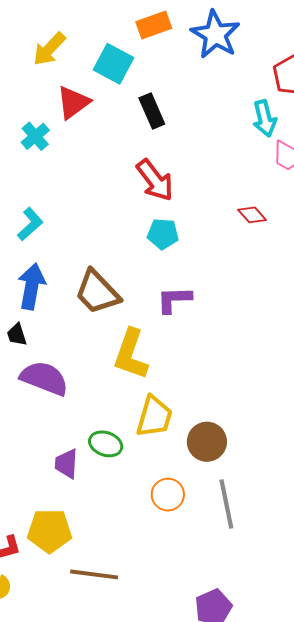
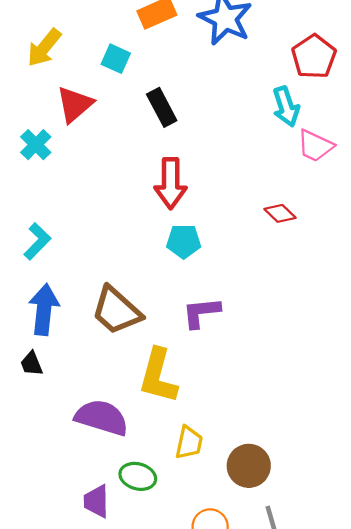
cyan square: (114, 64) -> (116, 59), size x0.7
red arrow: (155, 180) -> (171, 183), turned 42
purple semicircle: (44, 378) -> (102, 418), moved
yellow trapezoid: (154, 417) -> (189, 443), size x0.7

